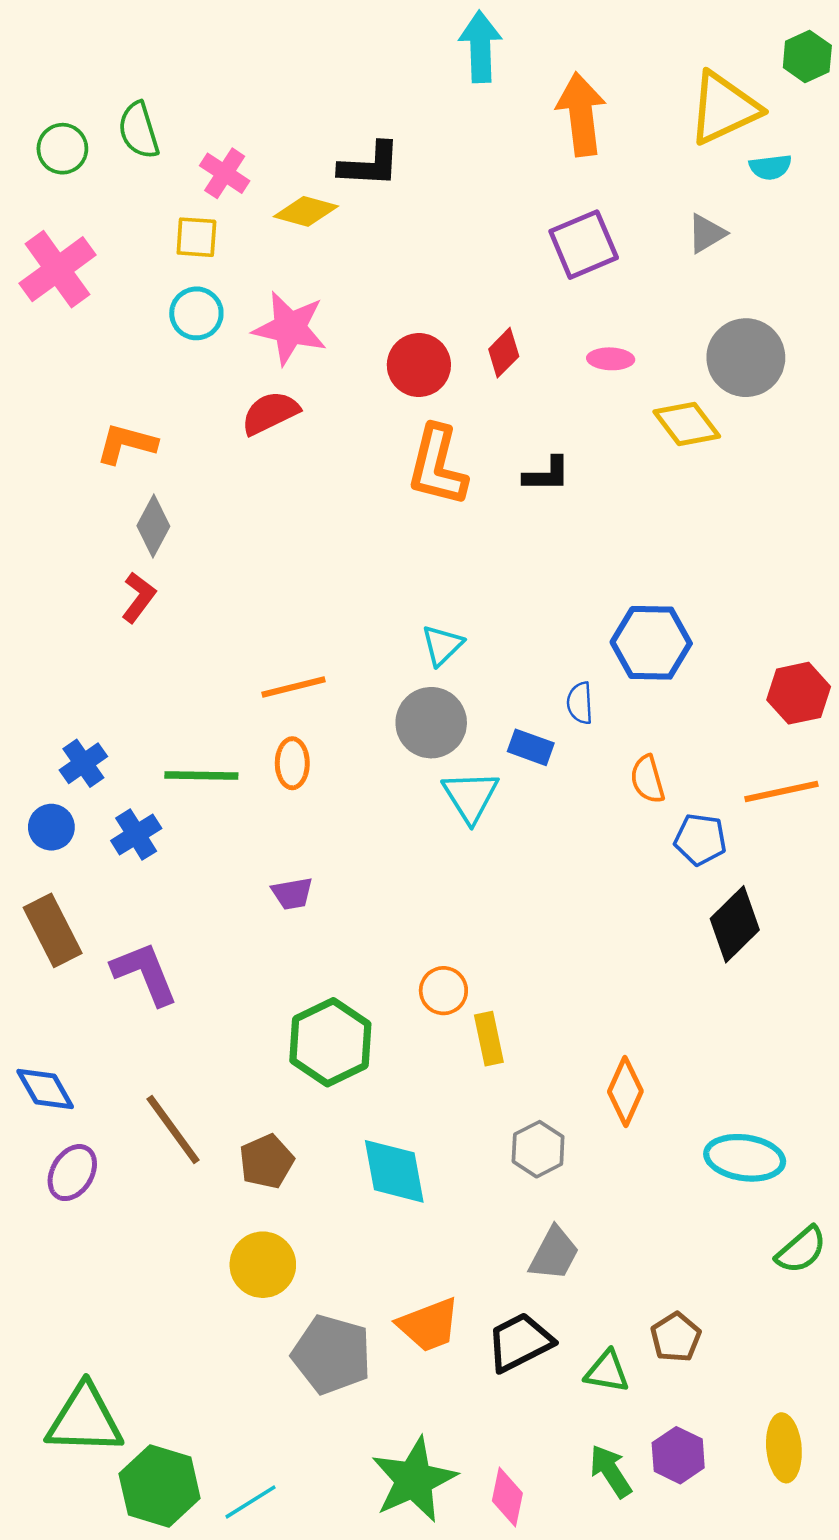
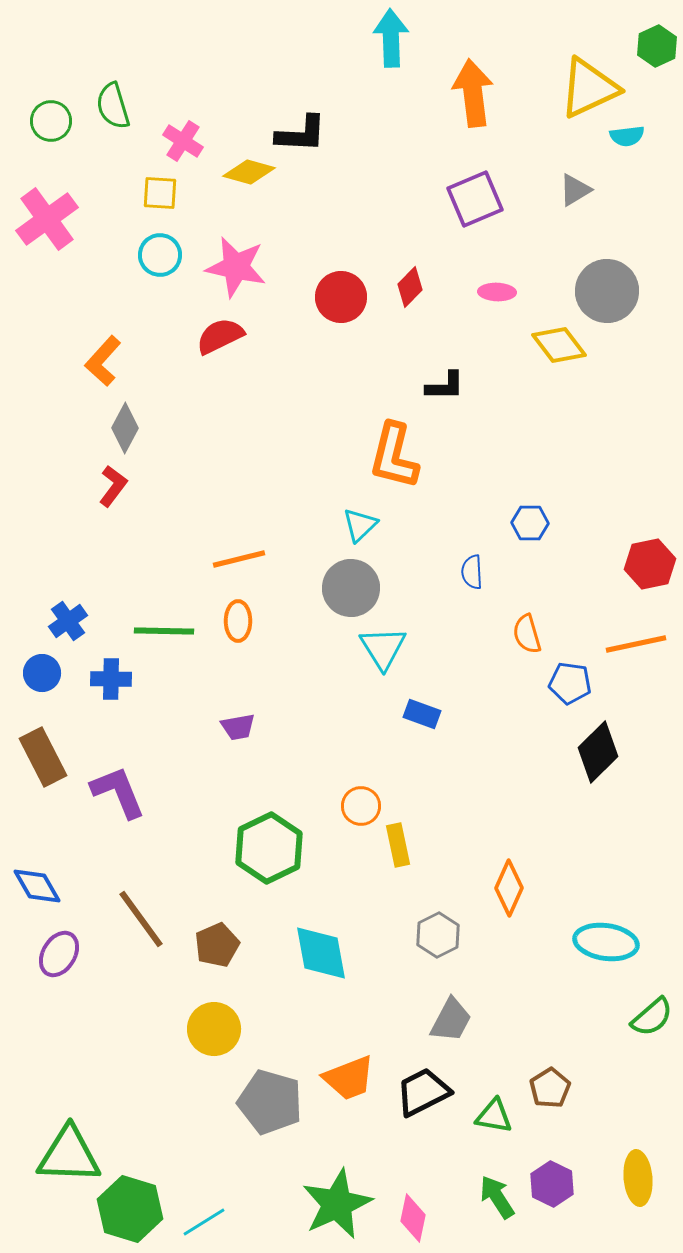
orange L-shape: (126, 444) -> (103, 361), turned -63
orange L-shape: (437, 466) -> (394, 456), moved
blue hexagon: (651, 643) -> (530, 523), size x0.6
blue rectangle: (531, 747) -> (422, 714), moved
blue cross: (136, 835) -> (111, 679), turned 33

